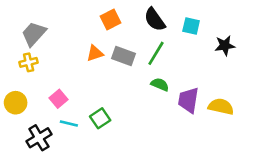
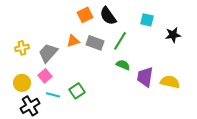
black semicircle: (155, 20) -> (108, 16), moved
gray trapezoid: (34, 34) -> (48, 53), moved
yellow circle: (16, 103) -> (22, 83), moved

